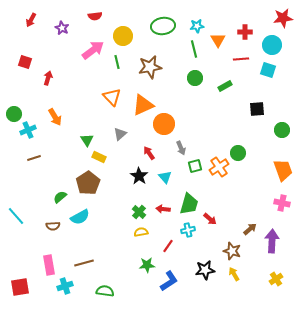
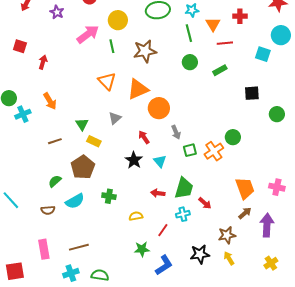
cyan circle: (272, 45) -> (281, 35), moved
red line: (241, 59) -> (225, 43), moved
brown line: (34, 158) -> (55, 141), moved
orange trapezoid: (283, 170) -> (245, 188), moved
green cross: (139, 212) -> (109, 196), moved, turned -32
brown star: (232, 251) -> (227, 235), turned -30
cyan cross: (65, 286) -> (71, 273), moved

